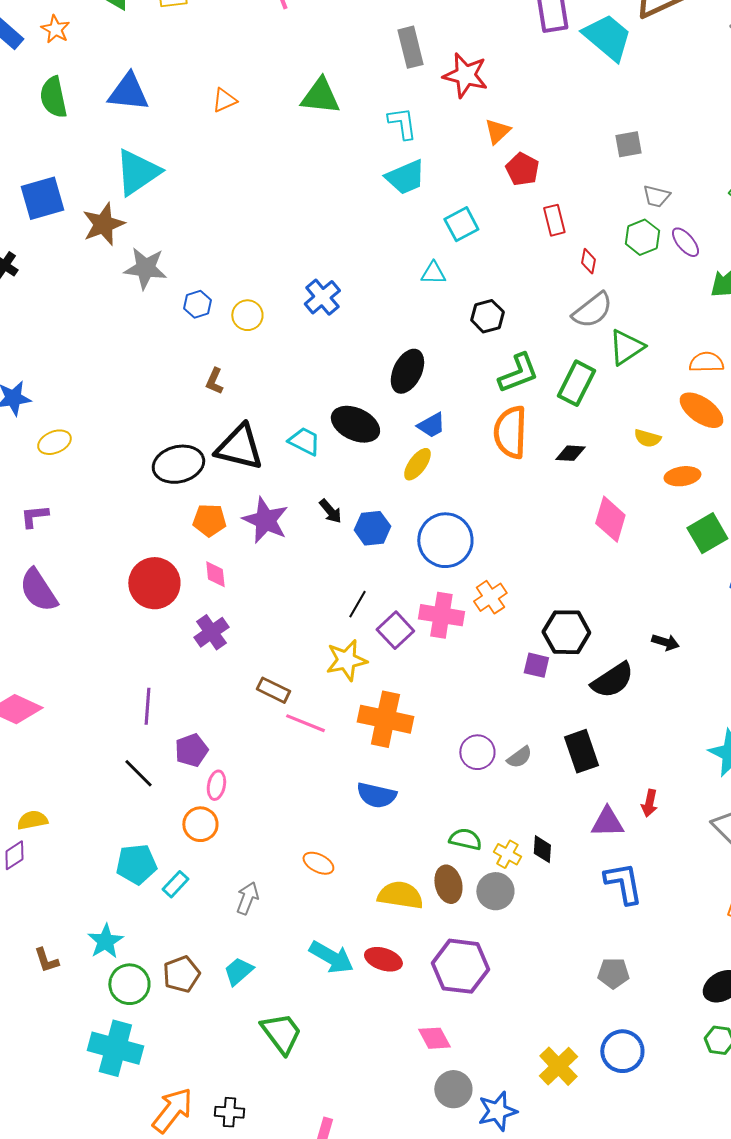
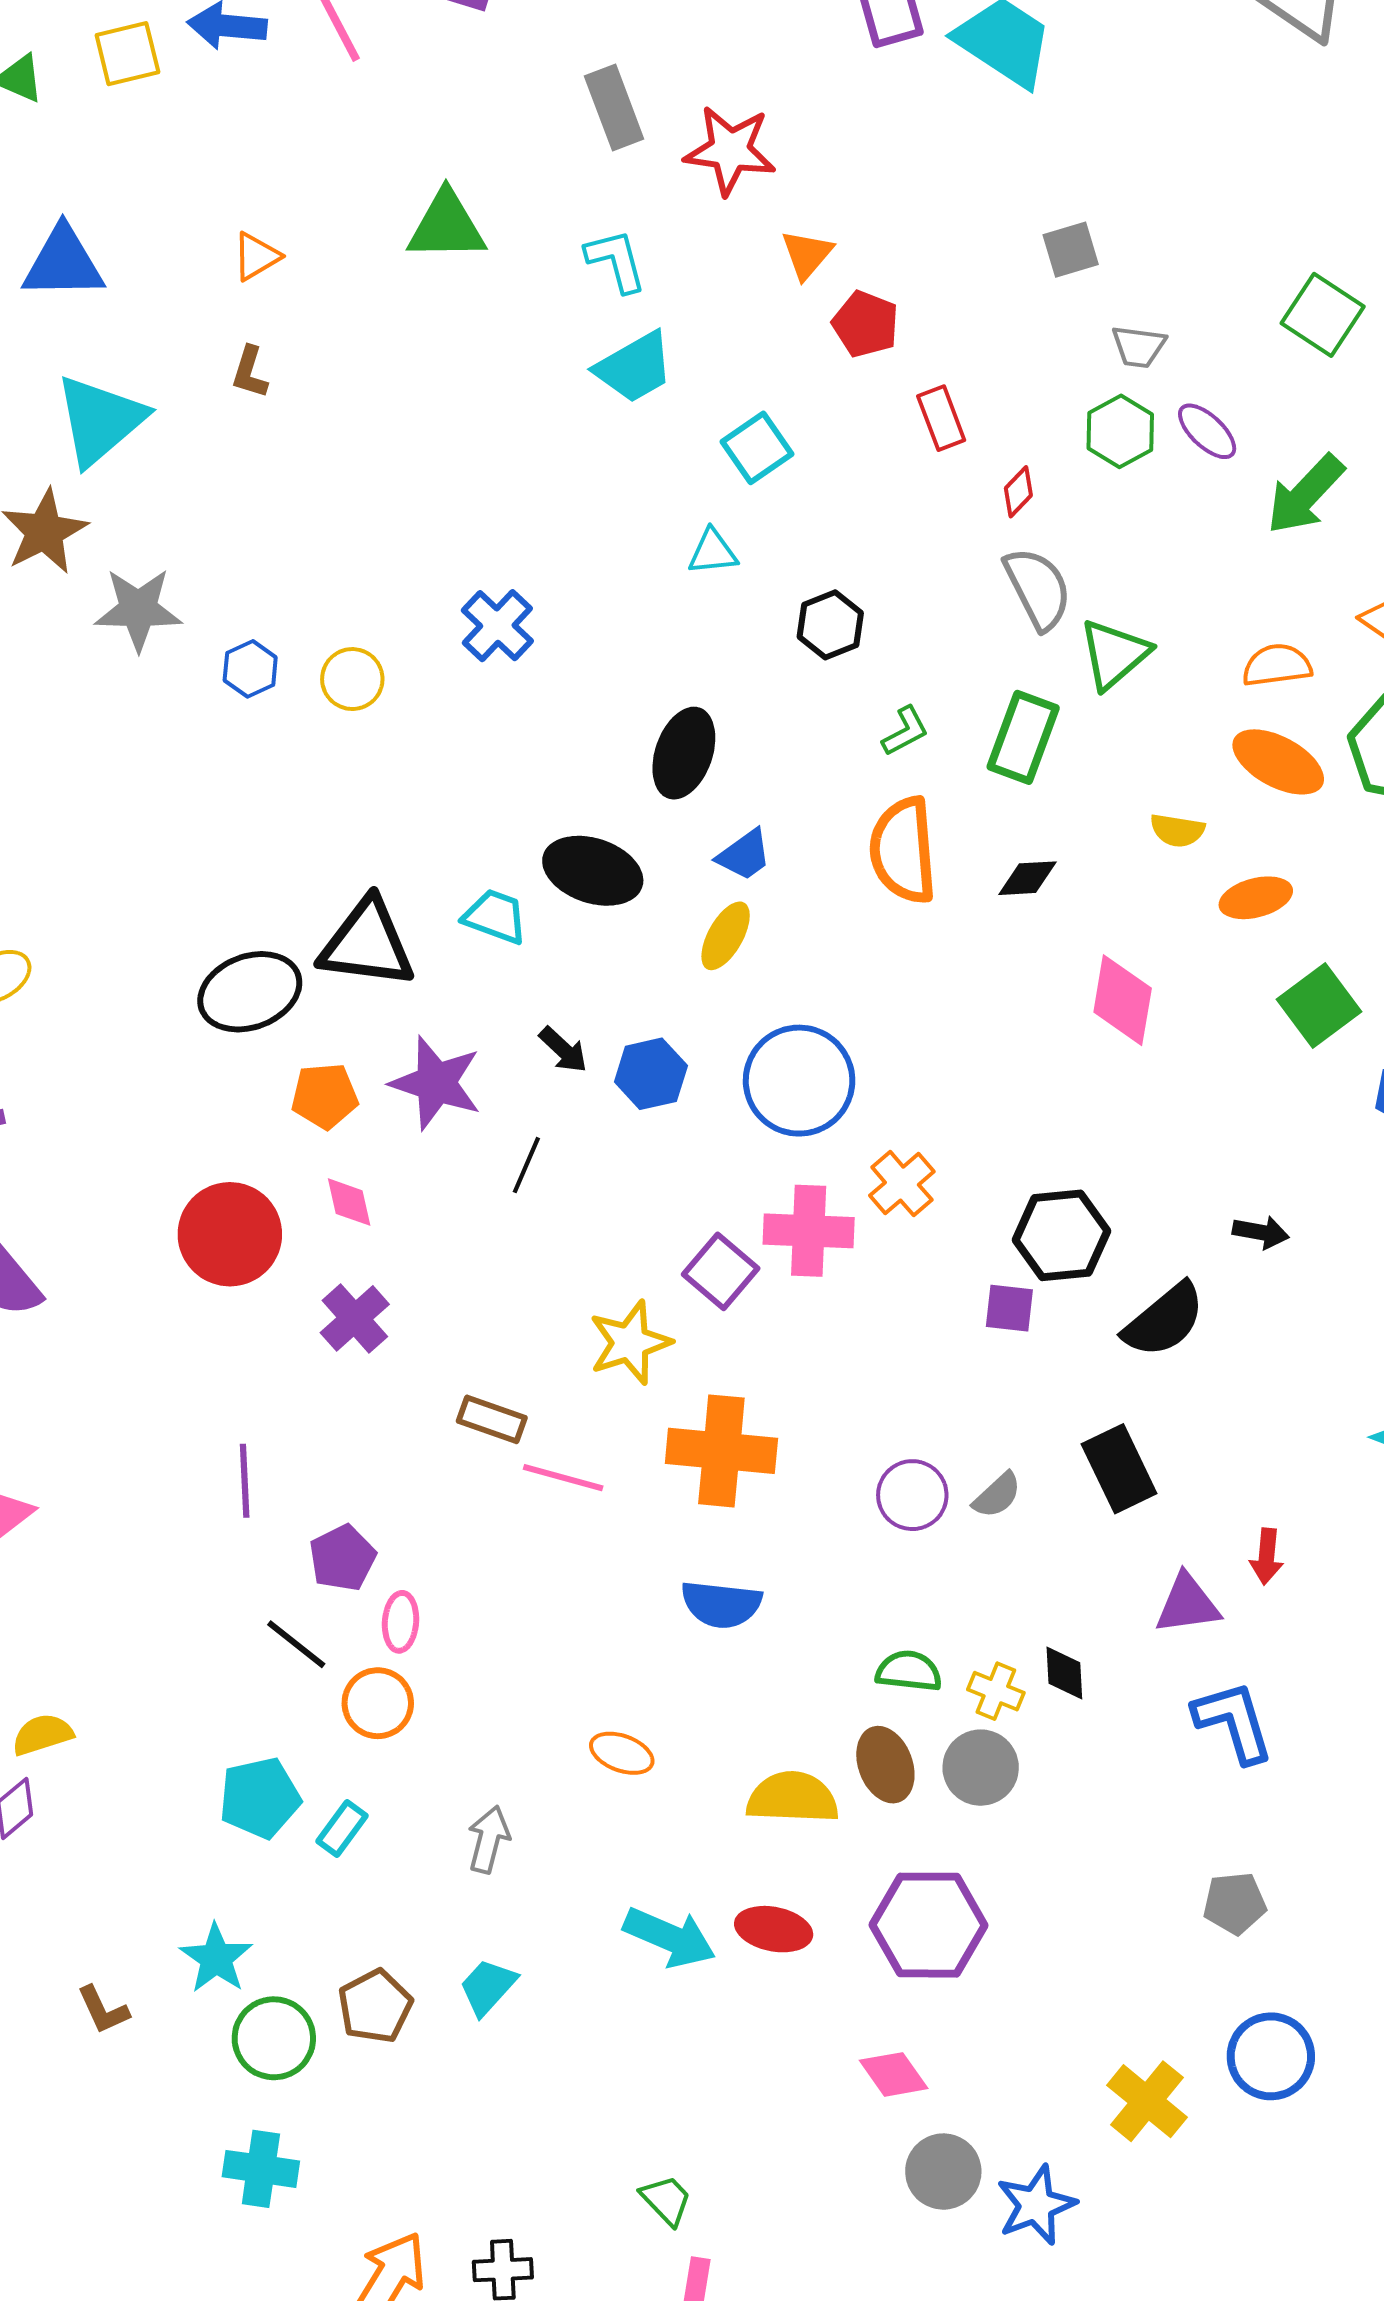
red diamond: (588, 261) -> (1018, 492), turned 40
gray semicircle: (592, 310) -> (1038, 588), turned -72
green L-shape: (518, 373) -> (905, 731), size x0.6
brown L-shape: (214, 381) -> (250, 372), moved
black line: (357, 604) -> (526, 1165), moved
black line: (138, 773) -> (296, 1644), moved
green trapezoid: (281, 1033) -> (666, 2200), moved, size x0.6
cyan cross: (115, 1048) -> (261, 2169), size x0.7

